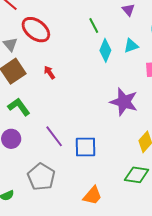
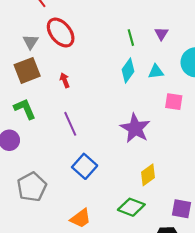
green line: (94, 26) -> (131, 38), moved
purple line: (54, 136) -> (70, 124), moved
blue square: (85, 147) -> (85, 166), turned 30

